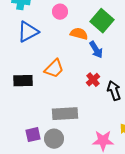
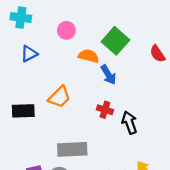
blue triangle: (28, 32) -> (29, 54), size x0.7
red cross: (93, 80) -> (105, 110), turned -32

